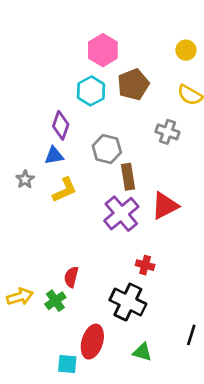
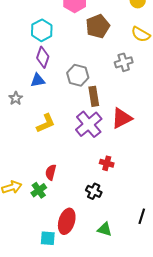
cyan hexagon: (91, 91) -> (42, 30), moved
gray cross: (167, 132) -> (124, 62), turned -36
yellow L-shape: (65, 190) -> (46, 123), moved
black cross: (128, 302) -> (94, 191), size x0.6

